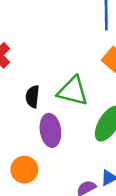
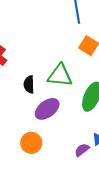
purple ellipse: (50, 130) -> (47, 109), turned 70

